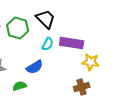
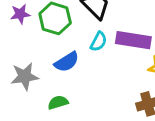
blue semicircle: (35, 67) -> (67, 62), moved

